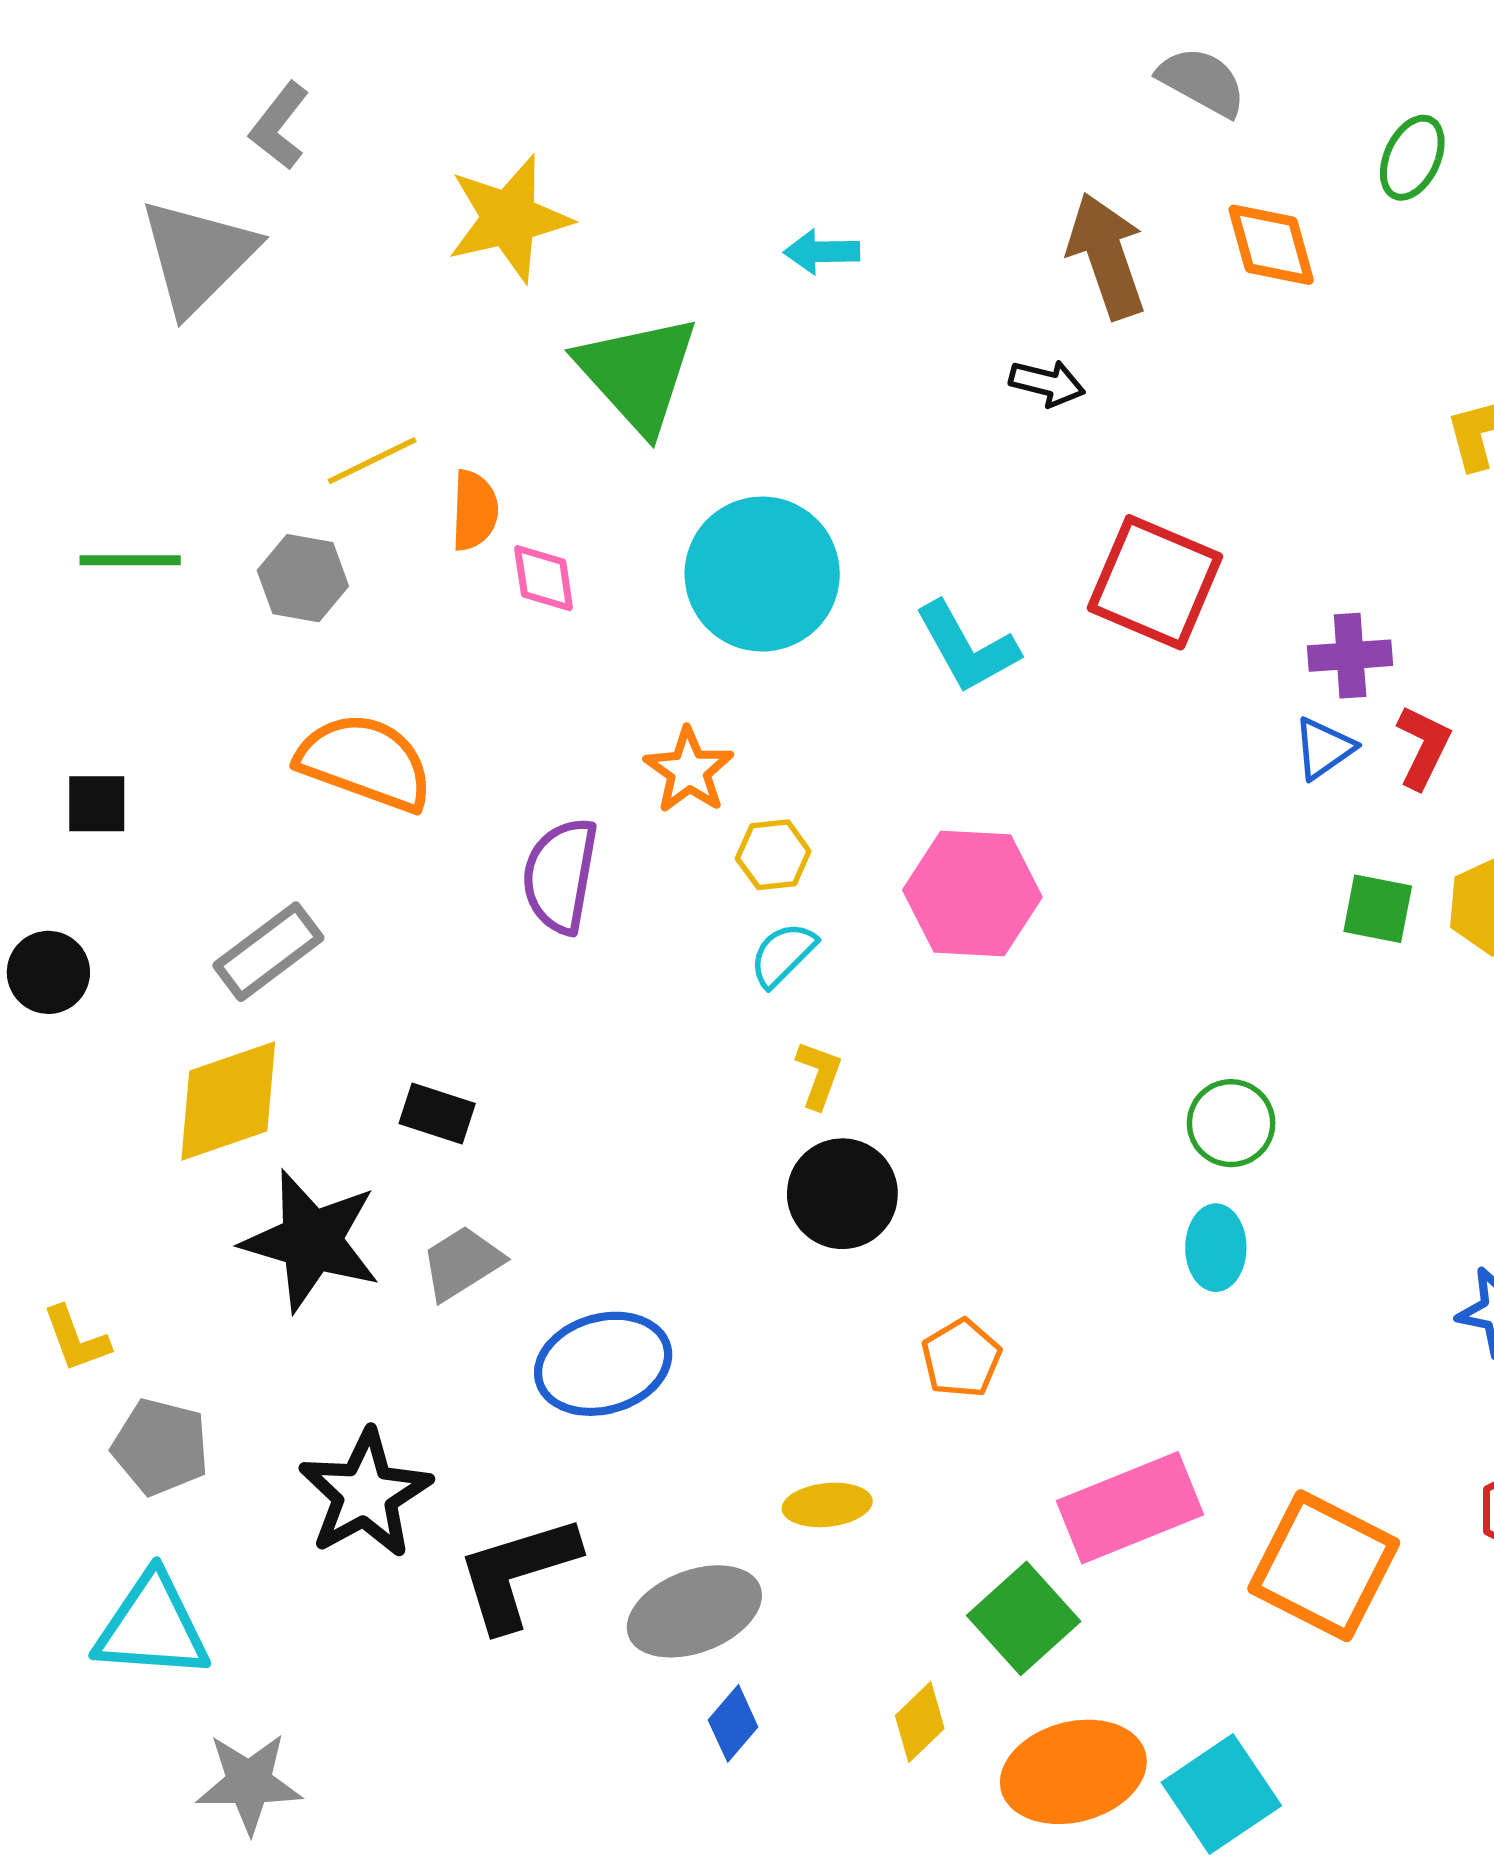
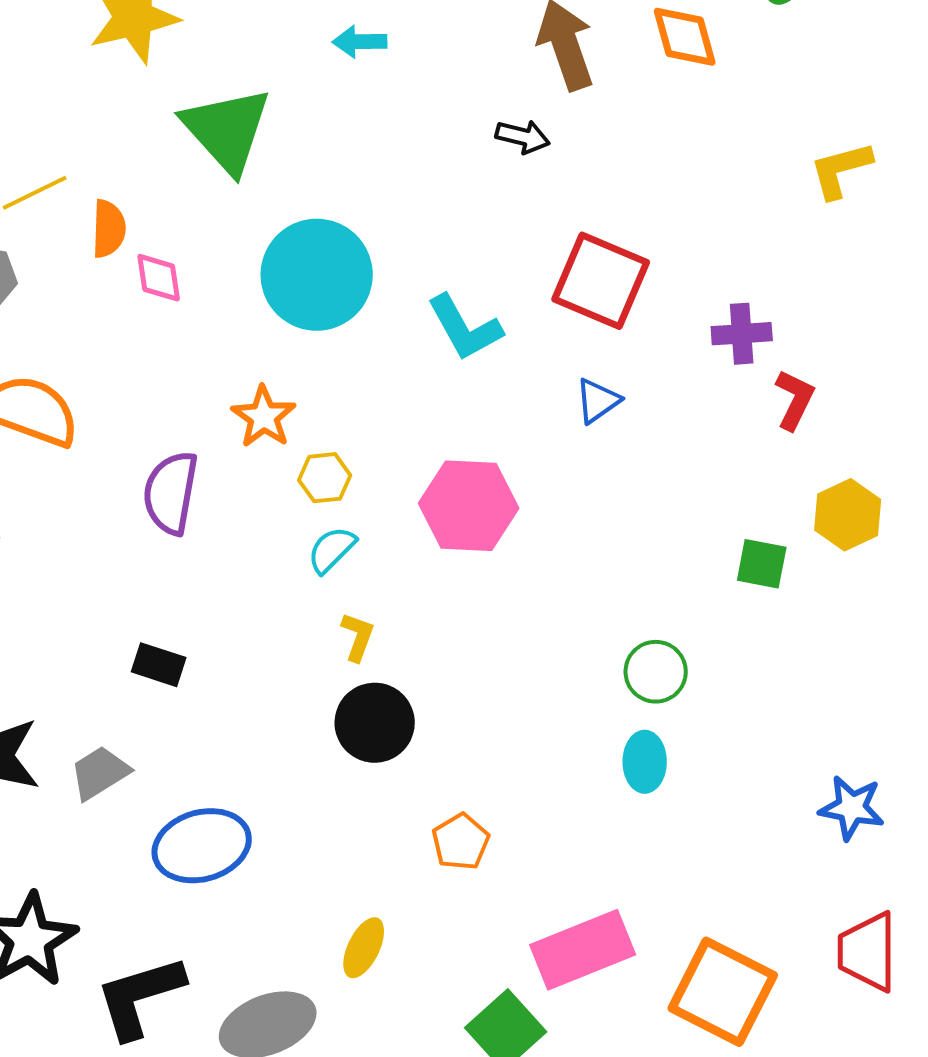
blue triangle: (1324, 748) -> (598, 401), moved
green square: (1378, 909) -> (762, 564), moved
black rectangle: (437, 1113) -> (159, 665), moved
yellow ellipse: (827, 1505) -> (364, 948), turned -58

